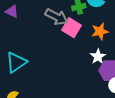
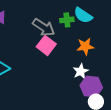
pink square: (71, 28) -> (46, 45), moved

